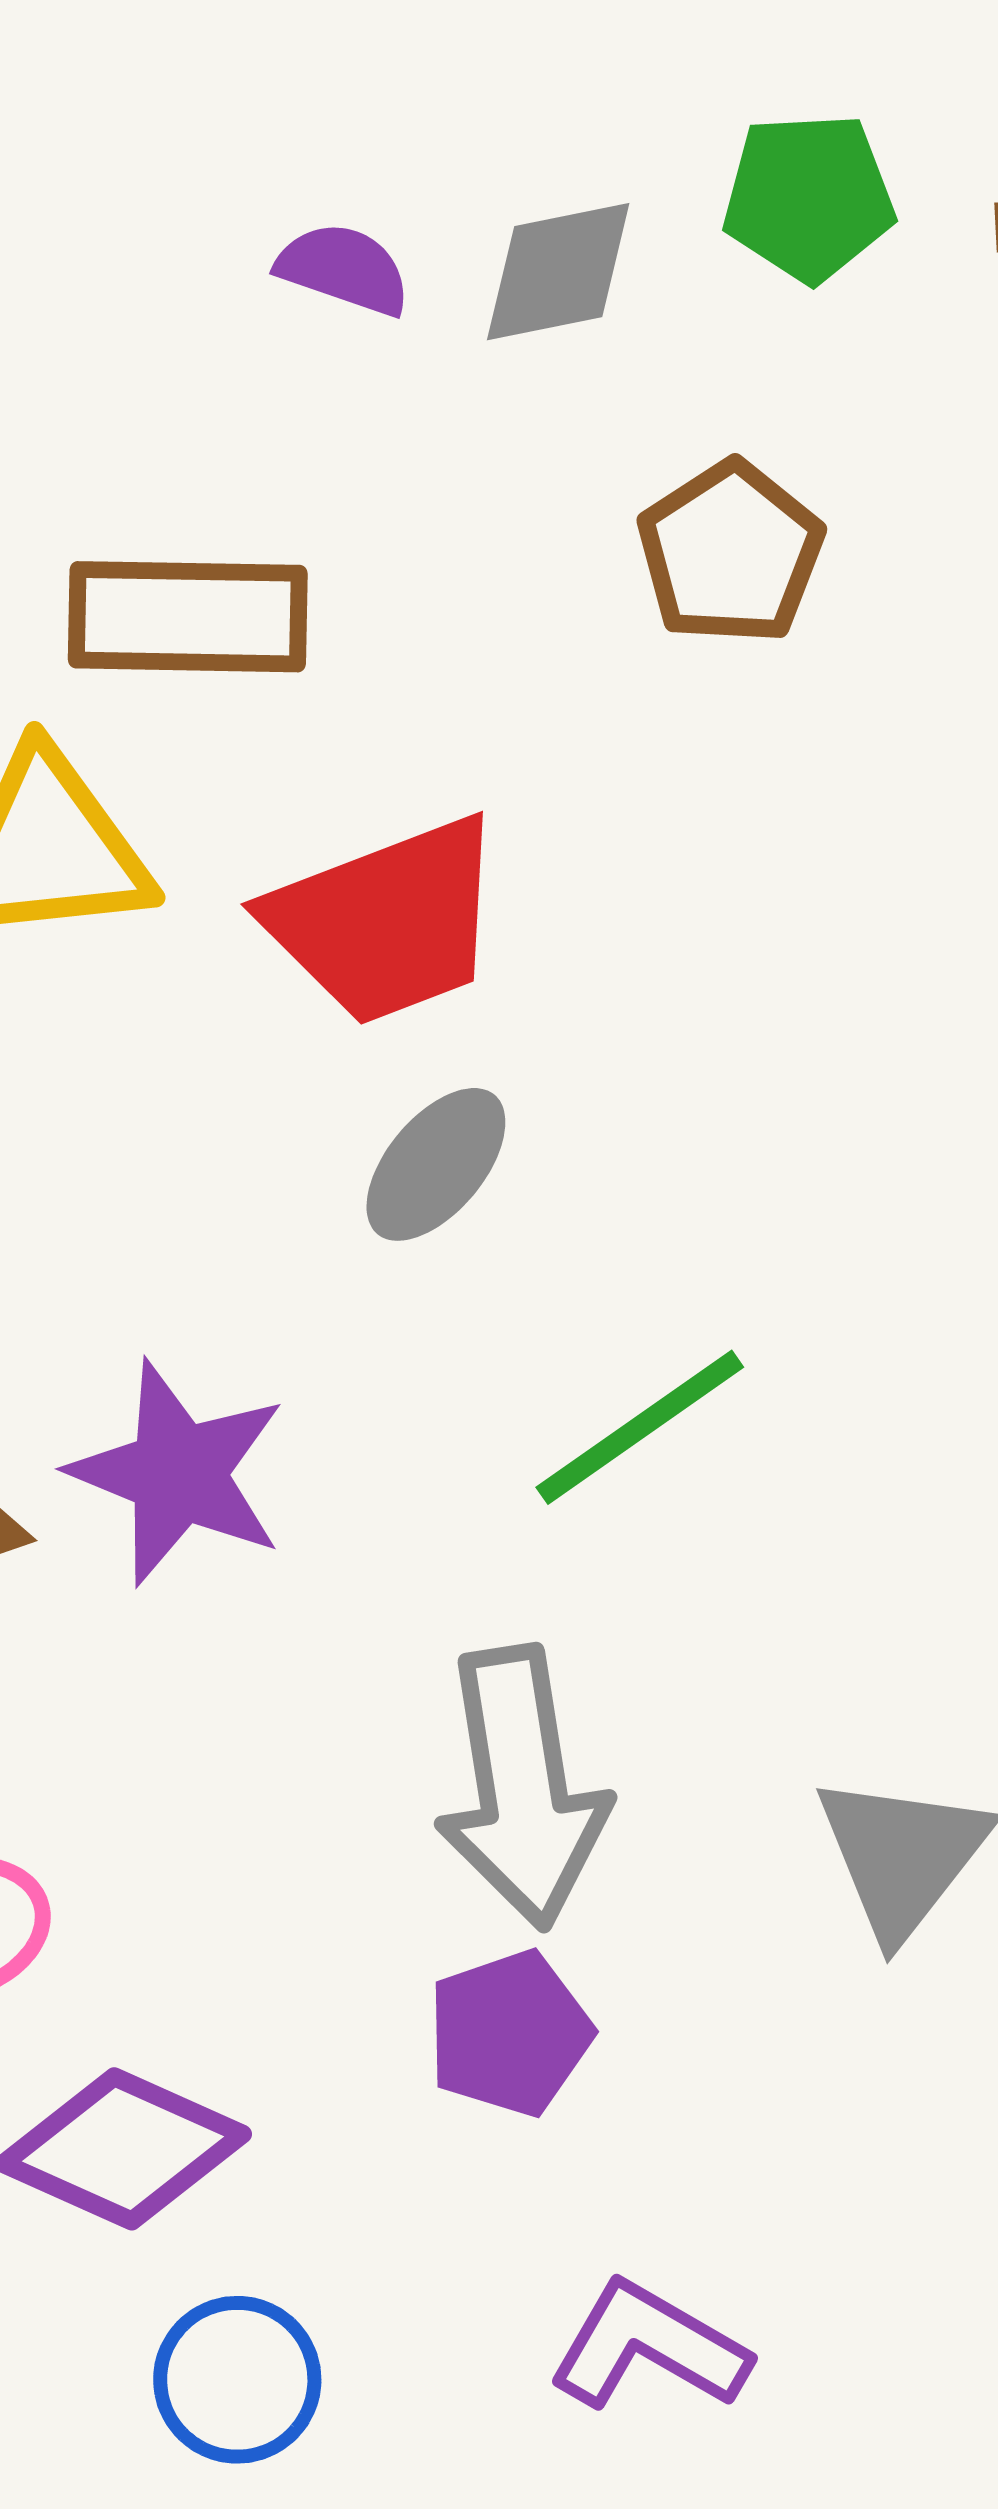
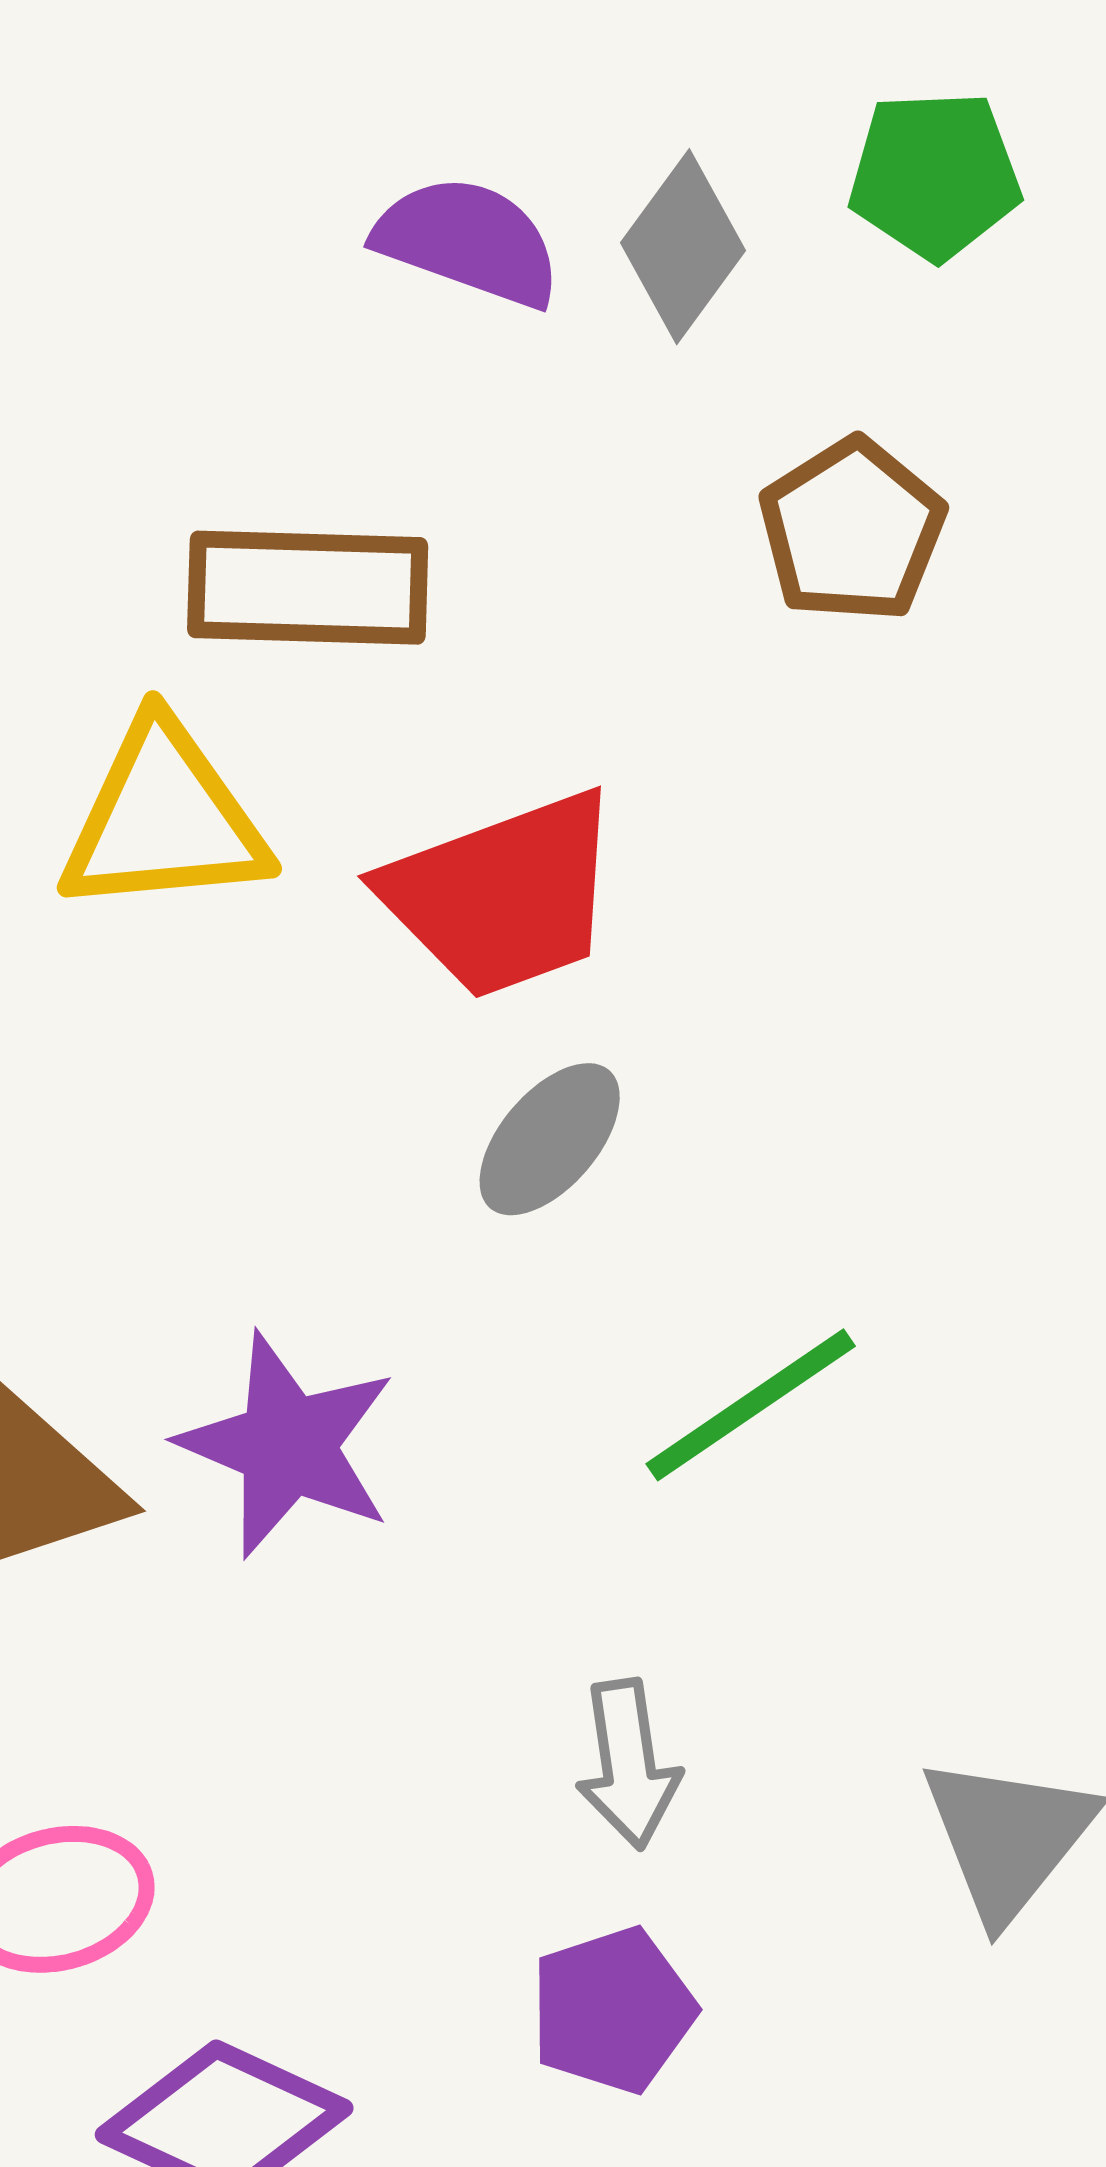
purple semicircle: (344, 269) -> (468, 241), size x1.4
gray diamond: (558, 272) -> (683, 247), turned -43
gray arrow: (522, 1787) -> (628, 1764), size x0.6

